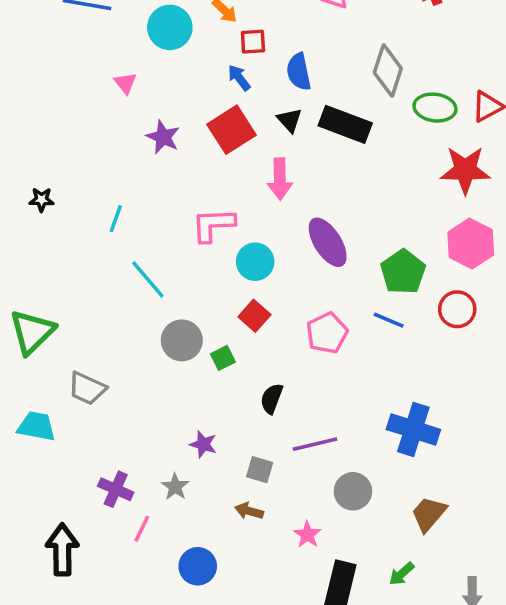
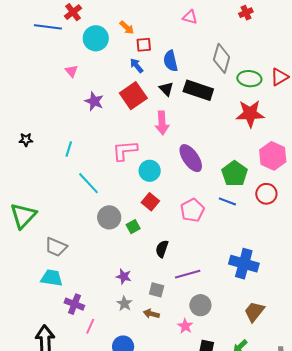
red star: (465, 170) -> (250, 114), moved
cyan trapezoid: (36, 426) -> (52, 278), moved
gray star: (175, 487) -> (124, 304), moved
gray circle: (353, 491) -> (200, 305), moved

